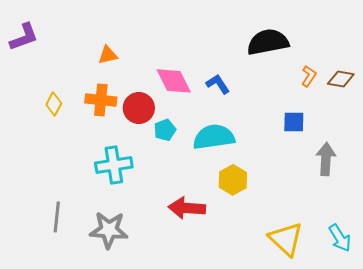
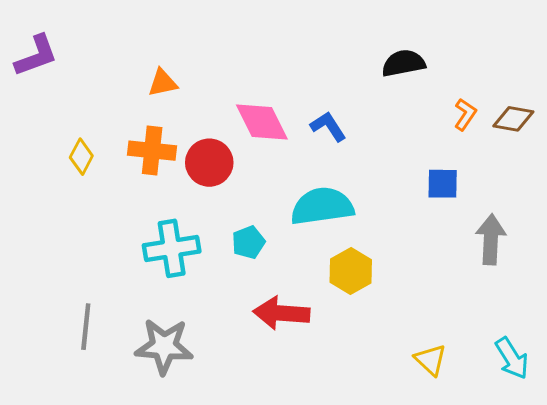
black semicircle: (268, 42) -> (403, 63), size x0.7
cyan pentagon: (165, 130) -> (248, 242), moved
yellow triangle: (286, 239) -> (431, 360), size x0.6

